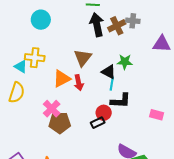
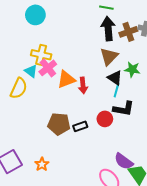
cyan circle: (41, 20) -> (35, 15), moved
brown triangle: (83, 58) -> (109, 56), moved
cyan triangle: (21, 67) -> (31, 71), moved
pink cross: (52, 109) -> (48, 68), moved
black rectangle: (98, 123) -> (80, 126), moved

